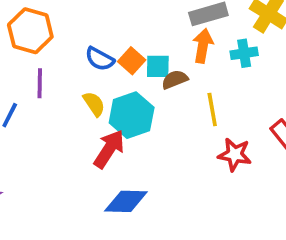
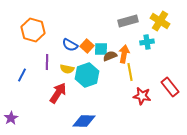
orange arrow: (203, 46) -> (124, 54), moved
purple line: (40, 83) -> (47, 62), moved
yellow semicircle: (94, 104) -> (67, 69), turned 136
red arrow: (109, 149) -> (58, 93), moved

